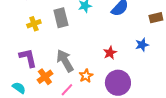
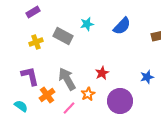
gray rectangle: (61, 18) -> (63, 36), turned -48
blue star: (142, 45) -> (147, 77), moved
red star: (110, 53) -> (102, 73), moved

